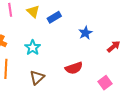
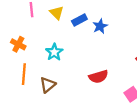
blue star: (85, 33) -> (100, 26), moved
brown triangle: (37, 77) -> (48, 85), moved

